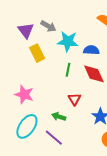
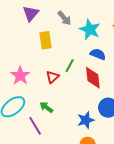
purple triangle: (26, 31) -> (31, 13), moved
cyan star: (68, 41) -> (90, 30), moved
red triangle: (74, 99) -> (52, 77), moved

